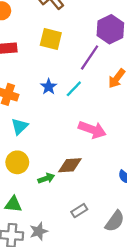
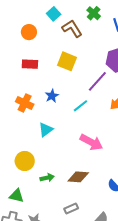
blue star: (49, 87) -> (52, 96), moved
cyan triangle: (20, 126) -> (46, 130), moved
brown diamond: (70, 165) -> (78, 177), moved

